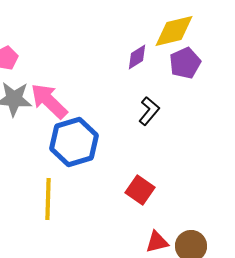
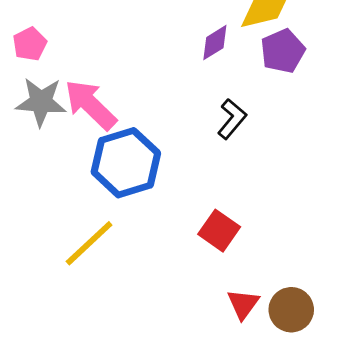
yellow line: (48, 199) -> (89, 243), turned 45
red triangle: (157, 242) -> (243, 304), turned -40

